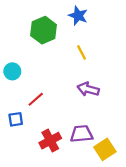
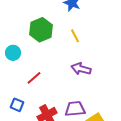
green hexagon: (44, 30) -> (41, 30), moved
blue square: (16, 119) -> (17, 105), moved, turned 32

